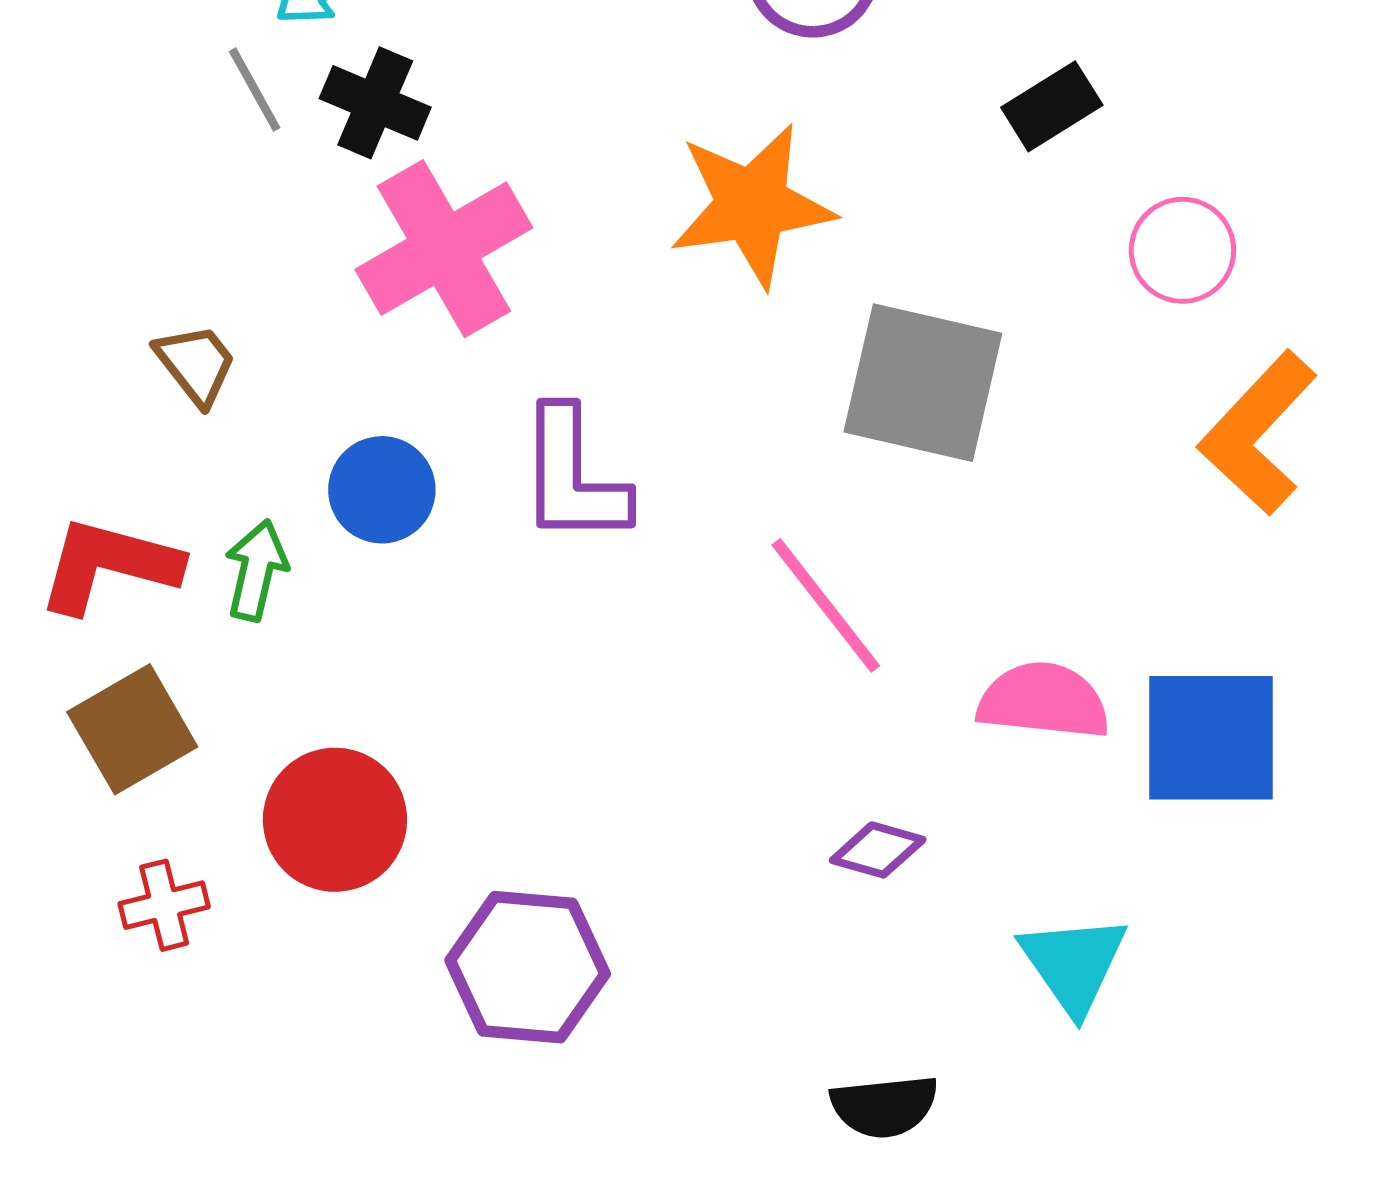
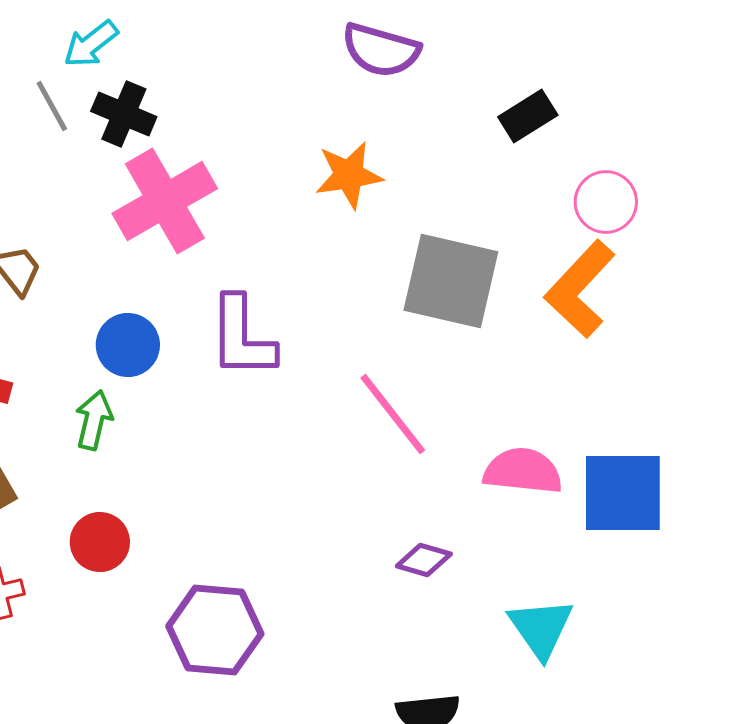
orange star: (752, 205) -> (349, 175), size x0.7
orange L-shape: (1258, 433) -> (580, 289), moved
green arrow: (256, 570) -> (94, 420), moved
red circle: (335, 820) -> (100, 542), size x0.7

